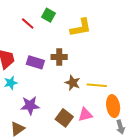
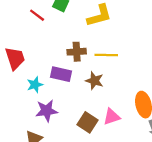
purple rectangle: (35, 62) -> (61, 74), moved
cyan star: (11, 83) -> (35, 85), moved
yellow line: (97, 85) -> (106, 55), moved

